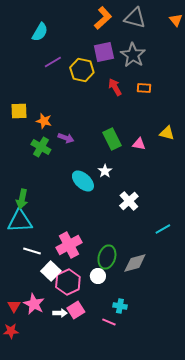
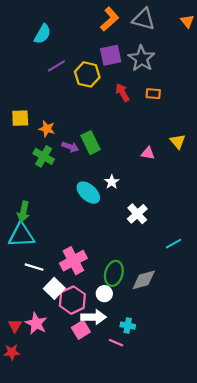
yellow triangle: (167, 133) -> (178, 141), turned 35
green rectangle: (112, 139) -> (90, 143), moved
white arrow: (60, 313) -> (94, 317), moved, size x1.6

